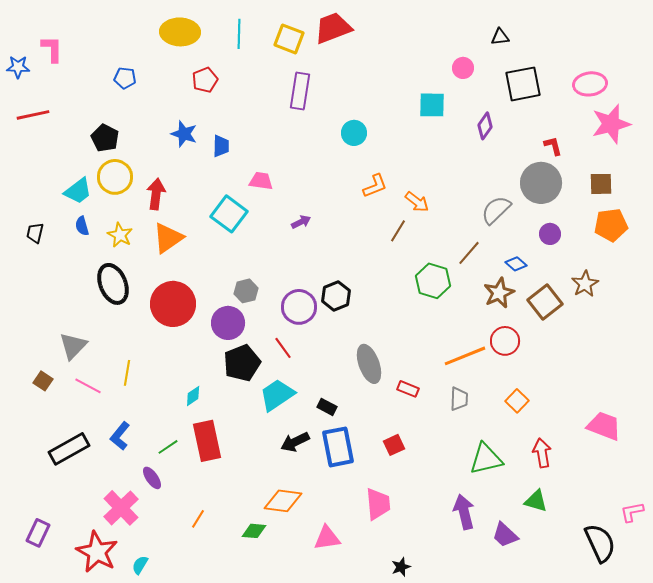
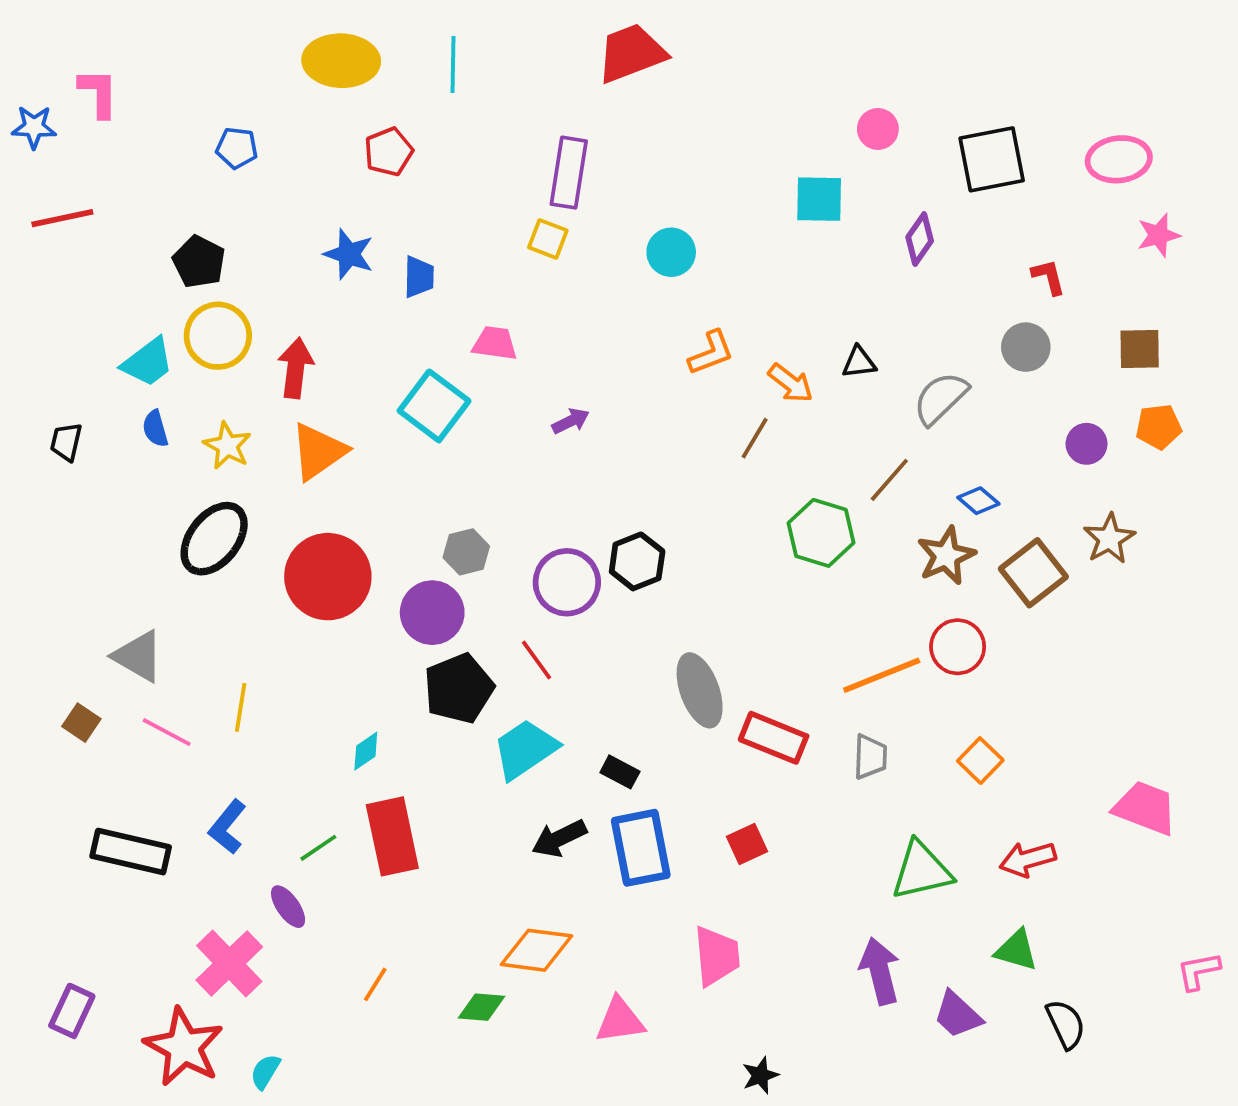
black triangle: (500, 37) -> (859, 362), moved
yellow square: (289, 39) -> (548, 239), moved, size x0.7
pink star: (611, 124) -> (1159, 235), size x0.6
gray circle: (541, 183) -> (1026, 347), size x0.6
orange pentagon: (611, 225) -> (1159, 427), size x0.7
purple circle: (550, 234) -> (1087, 444), moved
black ellipse: (113, 284) -> (214, 539), turned 60
gray triangle: (73, 346) -> (138, 656), turned -44
red rectangle: (408, 389) -> (774, 738), size x1.6
black rectangle: (69, 449) -> (131, 852), turned 42
red arrow: (542, 453) -> (1028, 859), turned -96
black semicircle: (600, 543) -> (1066, 1024), moved, size x0.7

